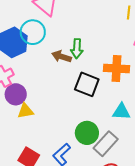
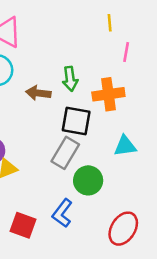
green arrow: (77, 49) -> (70, 79), moved
gray rectangle: (106, 144) -> (65, 153), moved

